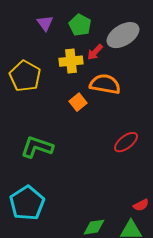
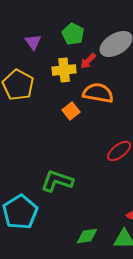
purple triangle: (45, 23) -> (33, 42), moved
green L-shape: (37, 147) -> (57, 181), moved

